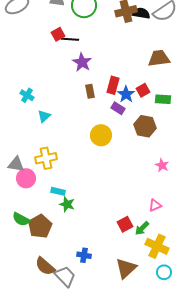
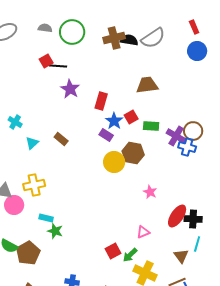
red rectangle: (113, 85) -> (101, 101), moved
brown rectangle: (90, 91) -> (61, 139), moved, turned -40
yellow circle: (101, 135) -> (114, 162), moved

